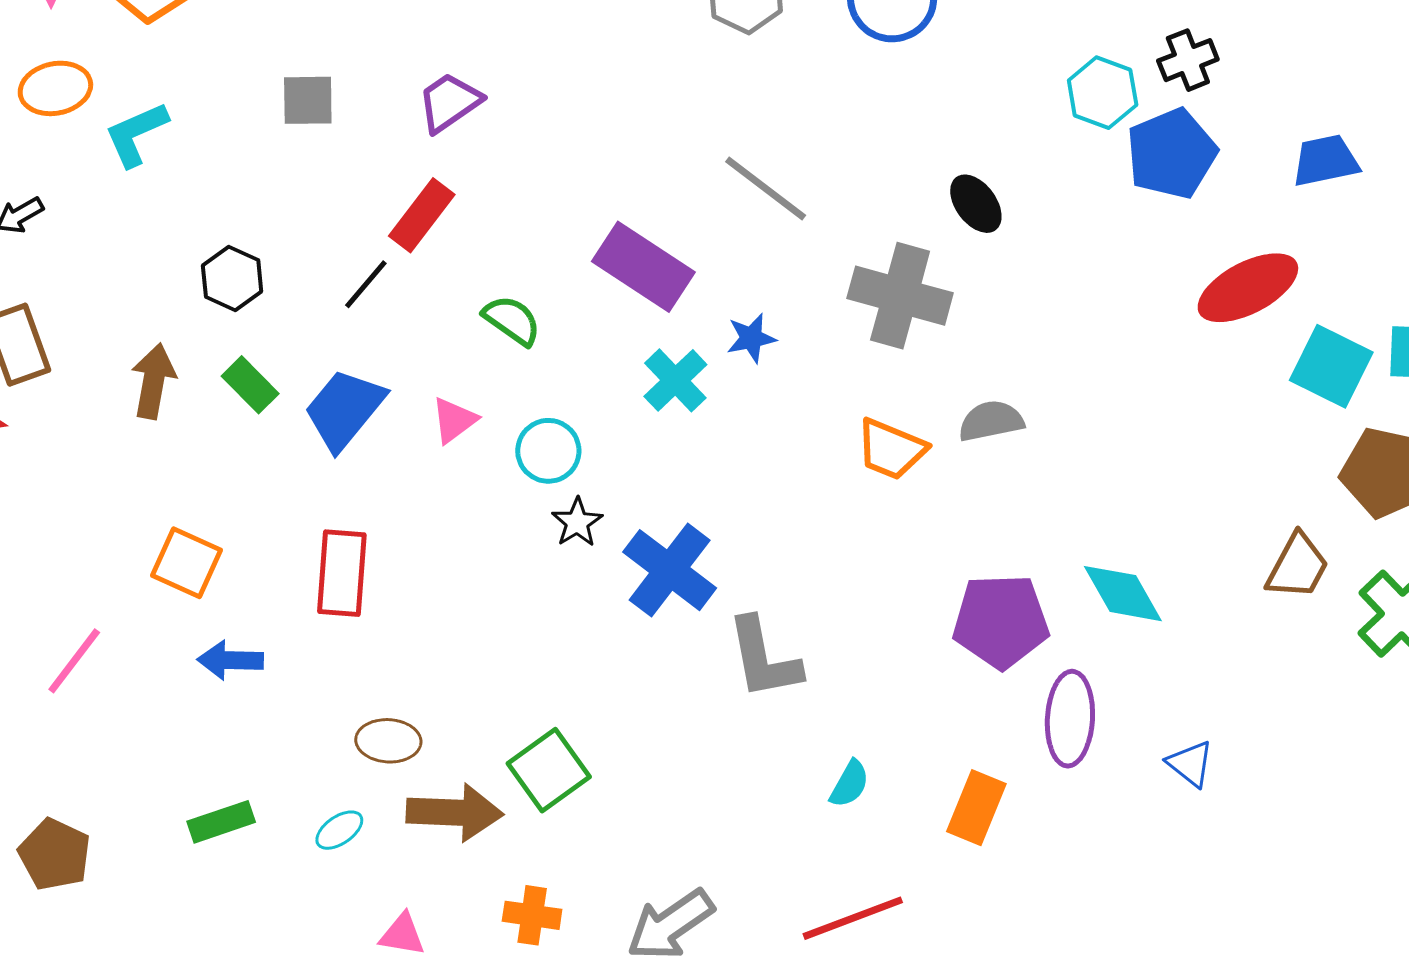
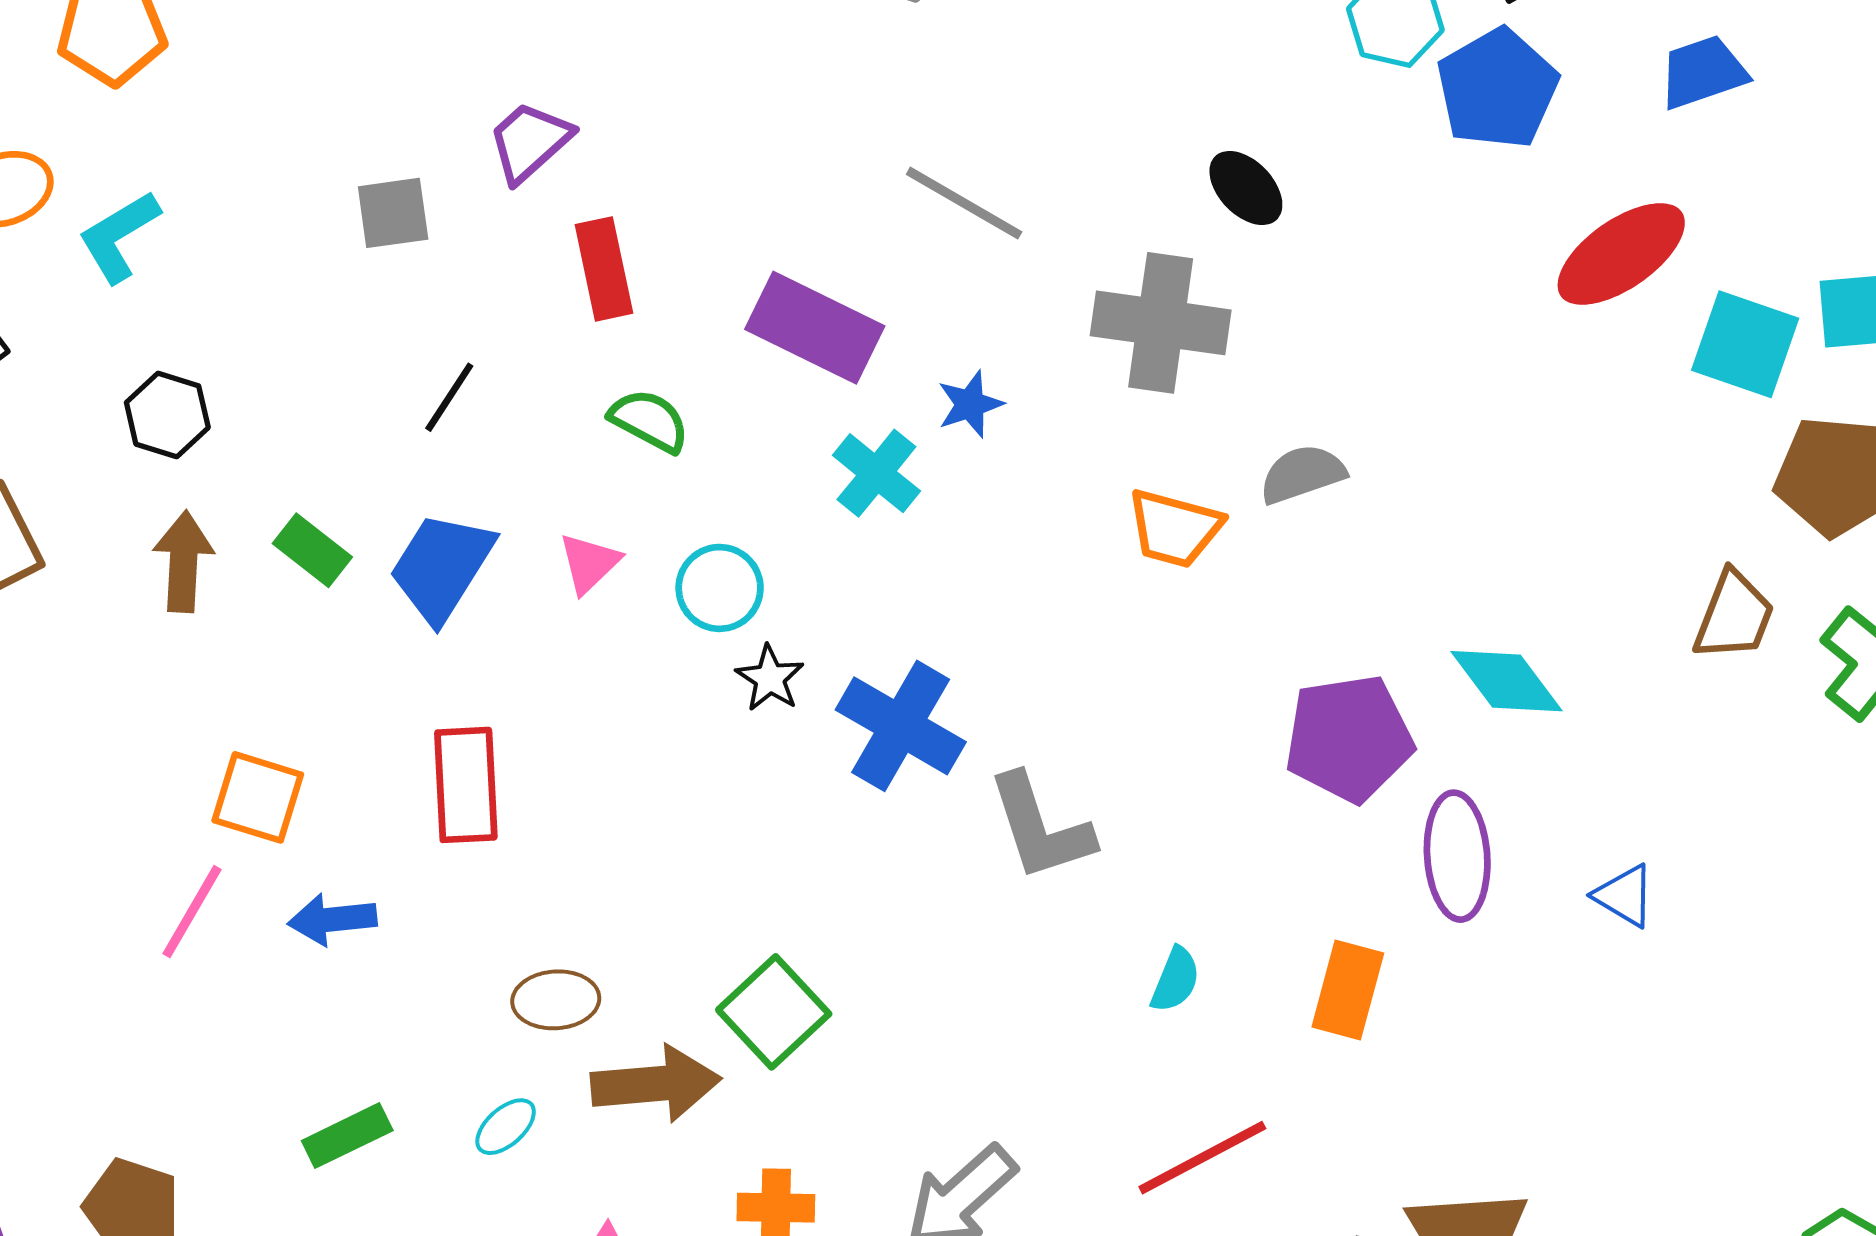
gray square: (308, 100) -> (393, 213), moved
red rectangle: (422, 215) -> (604, 269), moved, turned -42
black hexagon: (232, 278) -> (167, 415), moved
pink line: (74, 661) -> (192, 912), moved

